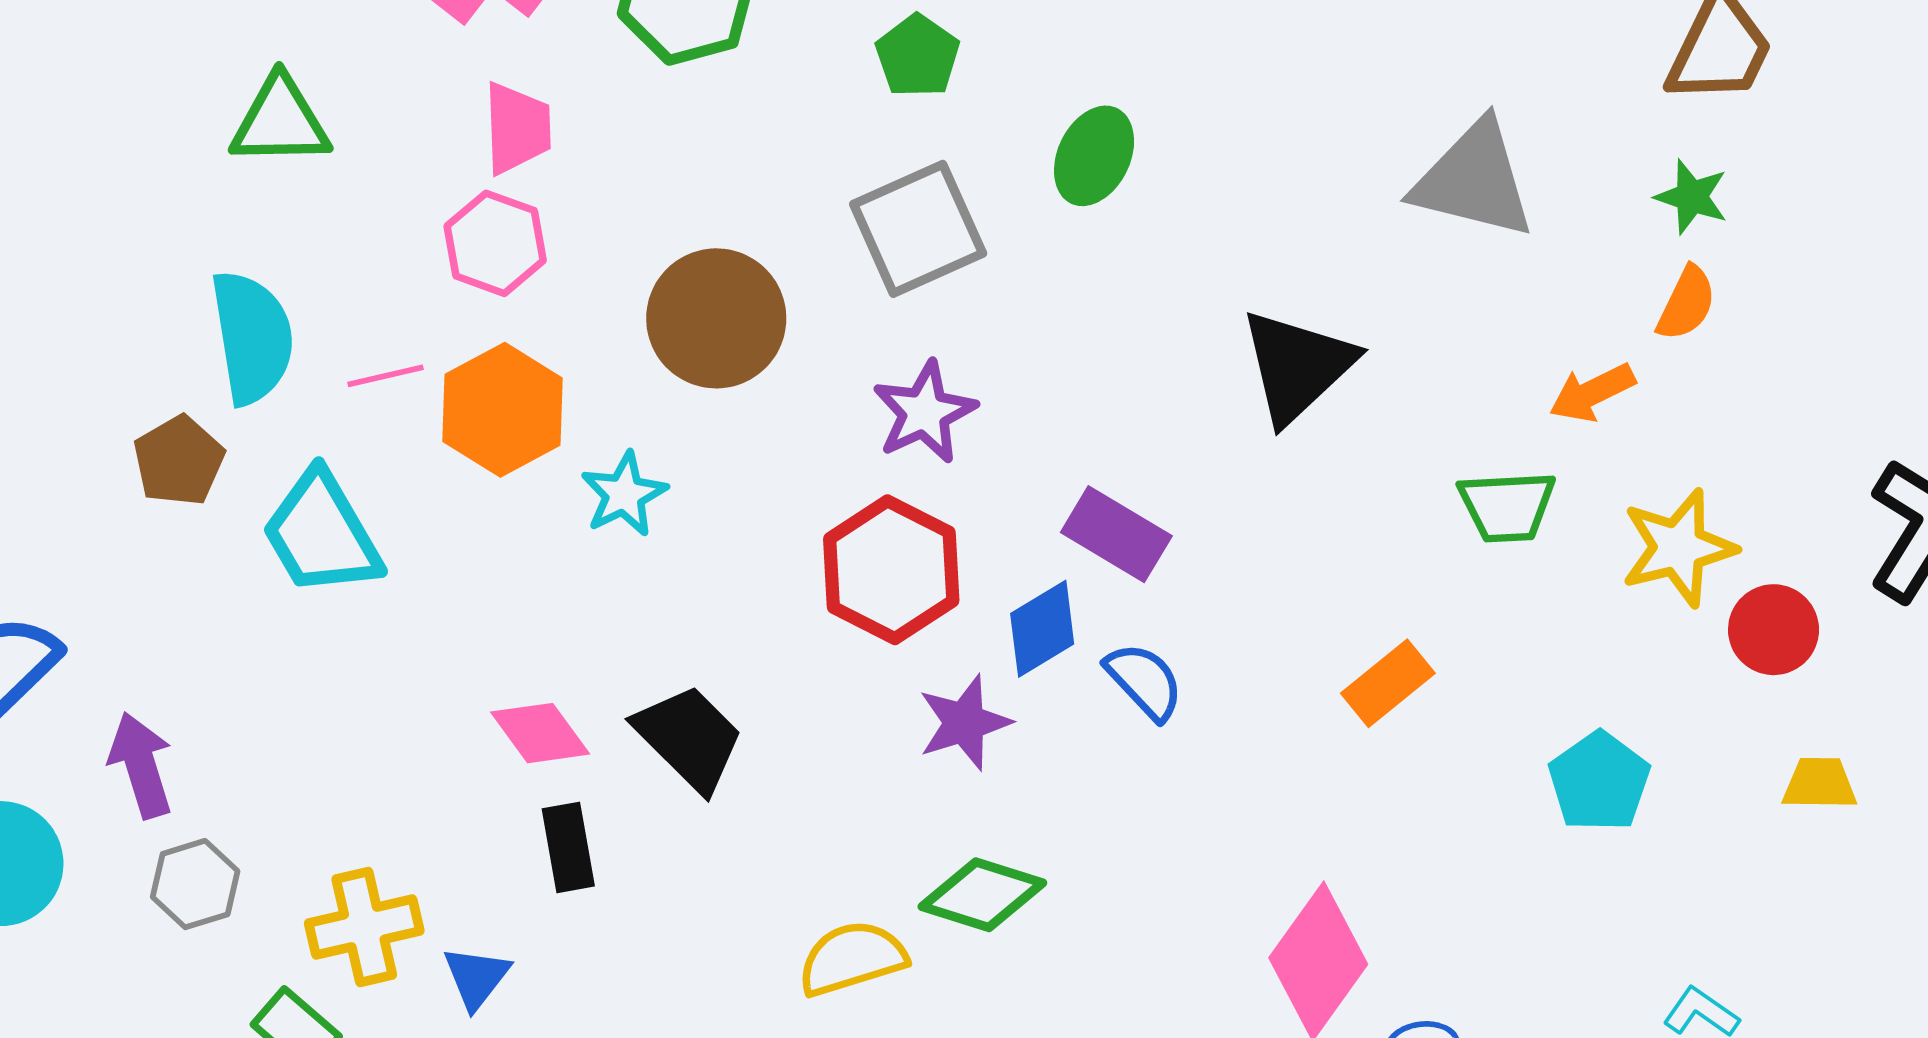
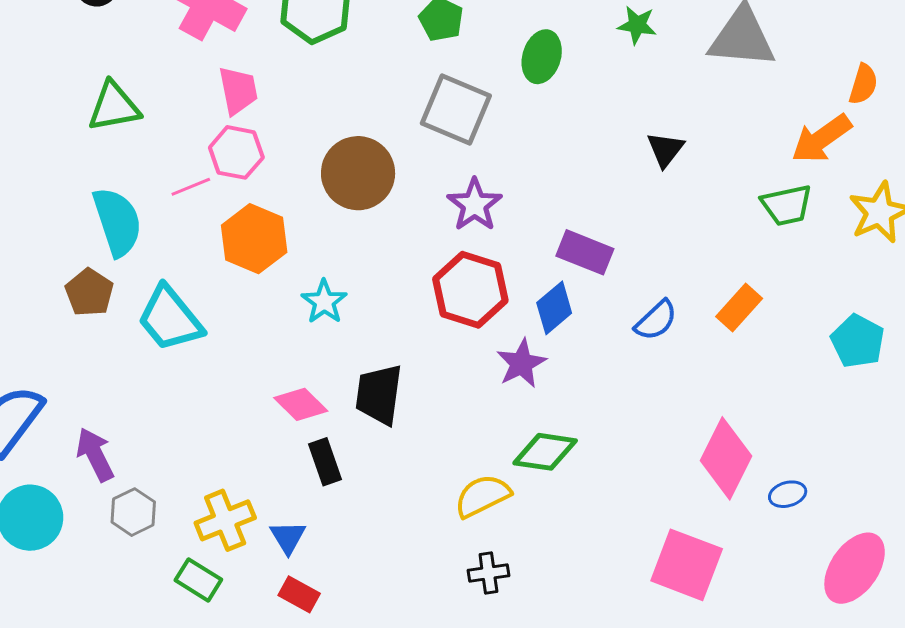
green star: (1692, 197) -> (637, 25), moved
gray square: (918, 229) -> (456, 110), turned -34
black triangle: (1297, 366) -> (665, 149), size x0.6
pink line: (386, 376) -> (191, 187), moved
orange arrow: (1592, 393) -> (822, 139), size x1.4
cyan star: (624, 494) -> (324, 302), moved
blue semicircle: (1144, 681) -> (656, 320), moved, turned 99
black trapezoid: (689, 738) -> (379, 394), turned -118

